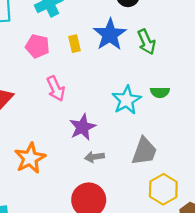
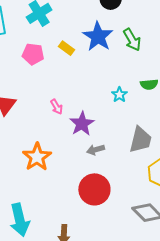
yellow rectangle: (74, 44) -> (67, 48), turned -35
pink arrow: (56, 89) -> (57, 107), moved, size x0.7
cyan star: (127, 100) -> (119, 95), size x0.6

